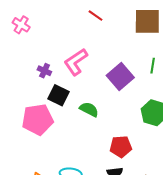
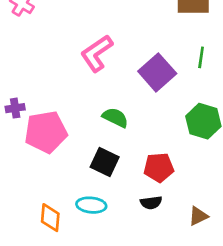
purple cross: (44, 71) -> (15, 108), moved, turned -32
black square: (59, 95) -> (105, 162), moved

